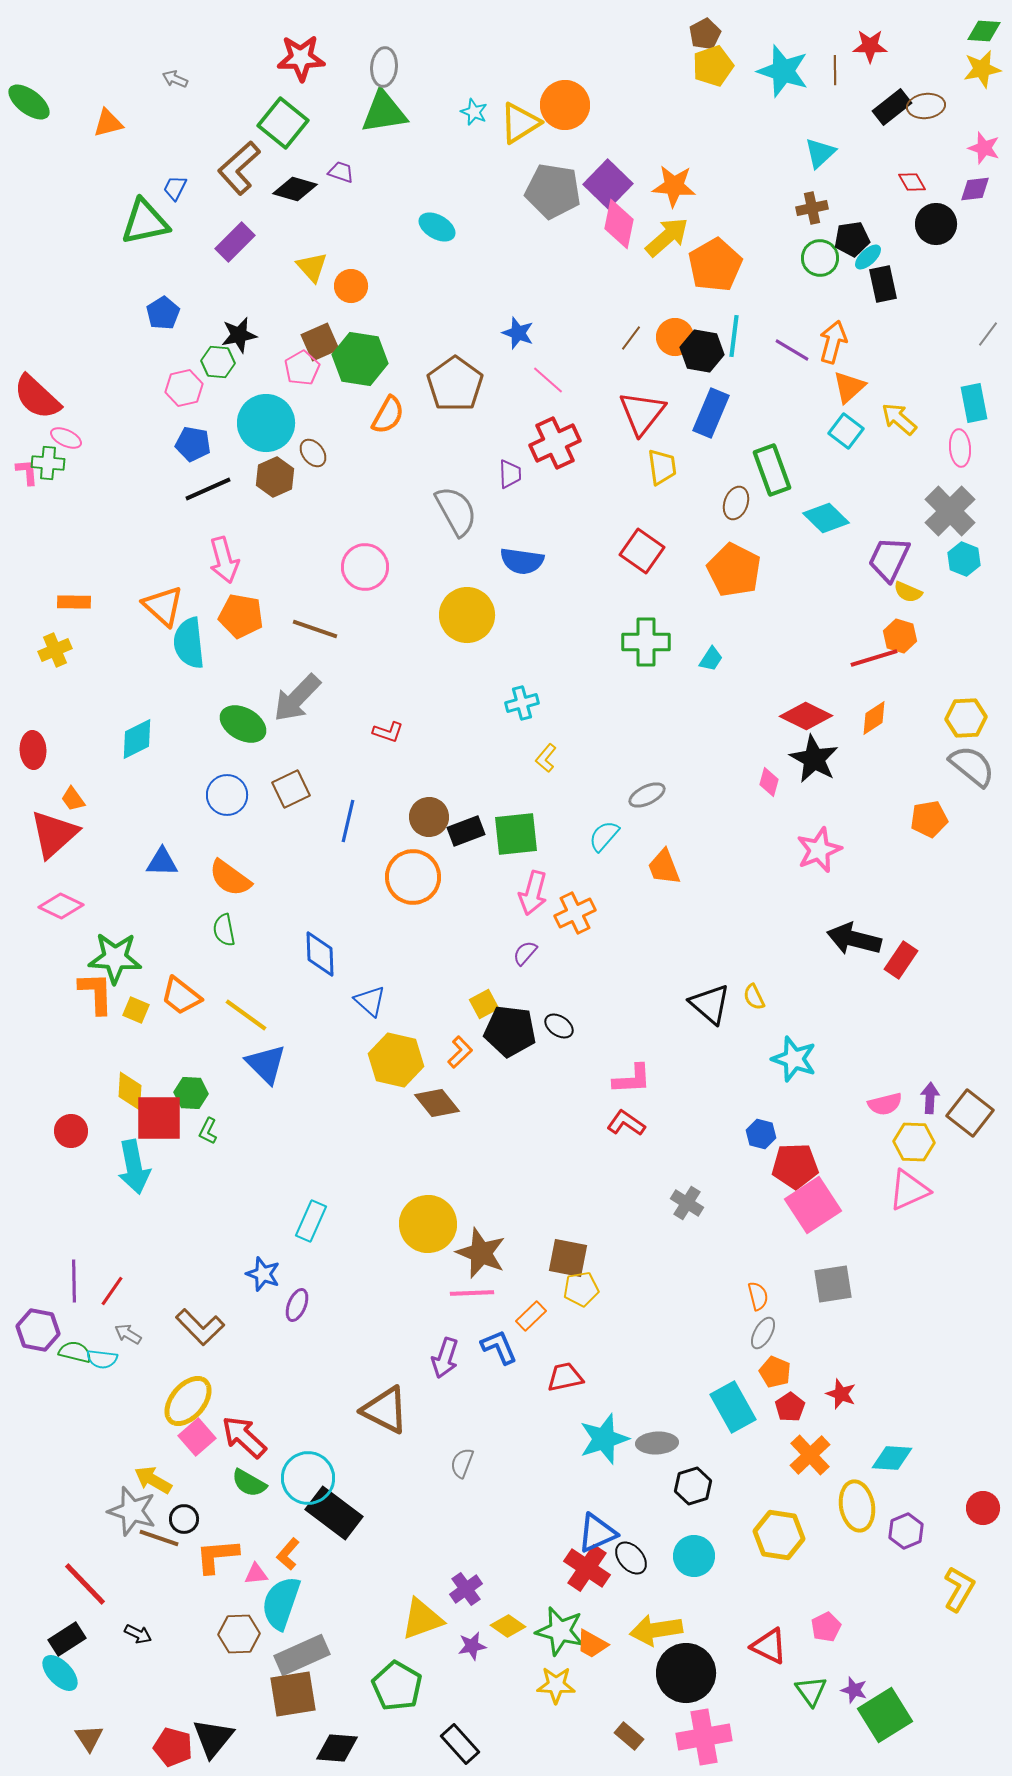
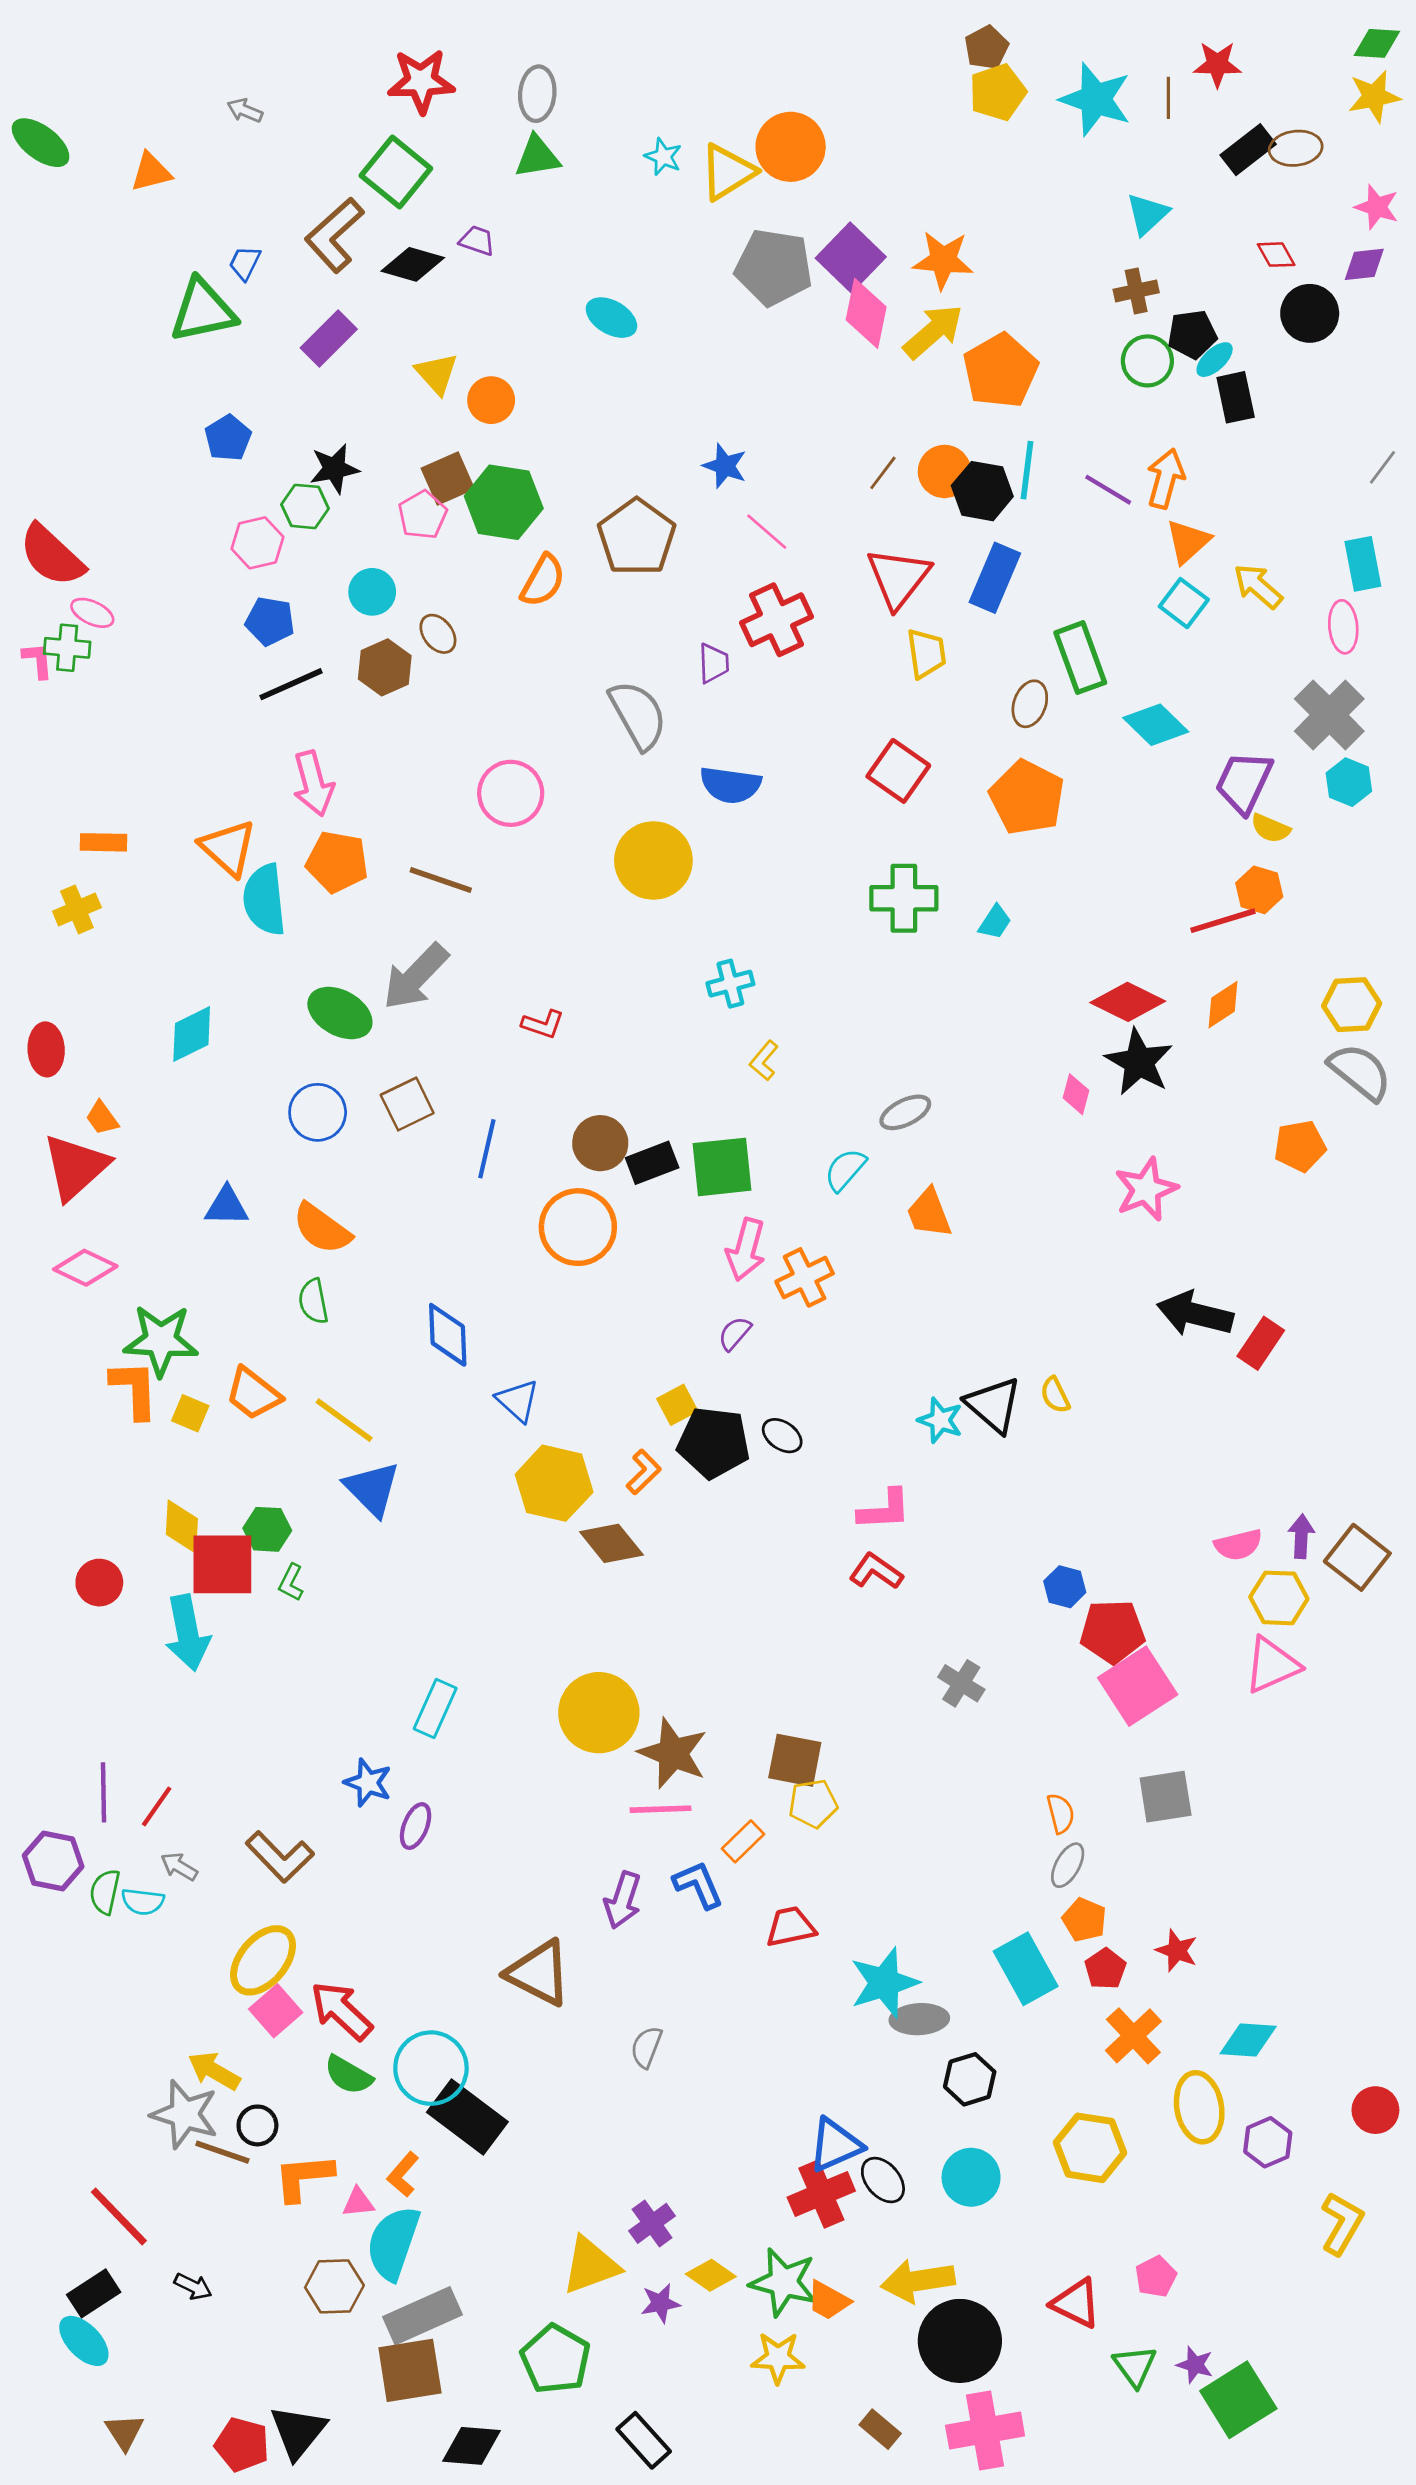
green triangle: (384, 112) -> (537, 157), size x0.7
cyan circle: (266, 423) -> (372, 592), size x0.6
cyan star: (794, 1059) -> (940, 1420), moved, size x0.7
green semicircle: (75, 1352) -> (105, 1892), turned -92
cyan star: (604, 1439) -> (884, 1983), moved
red cross: (587, 1568) -> (821, 2194), turned 33

